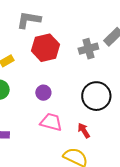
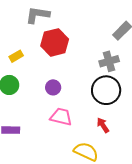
gray cross: (88, 49) -> (109, 61), moved
red arrow: (84, 130) -> (103, 125), moved

